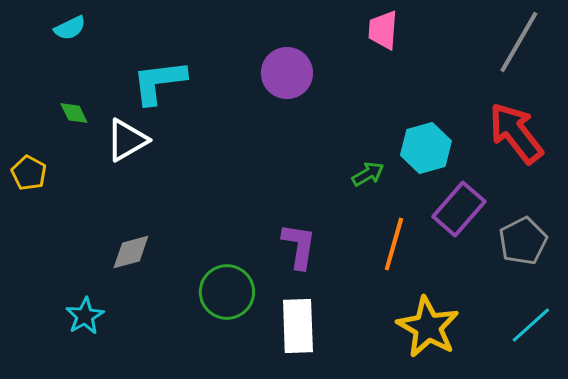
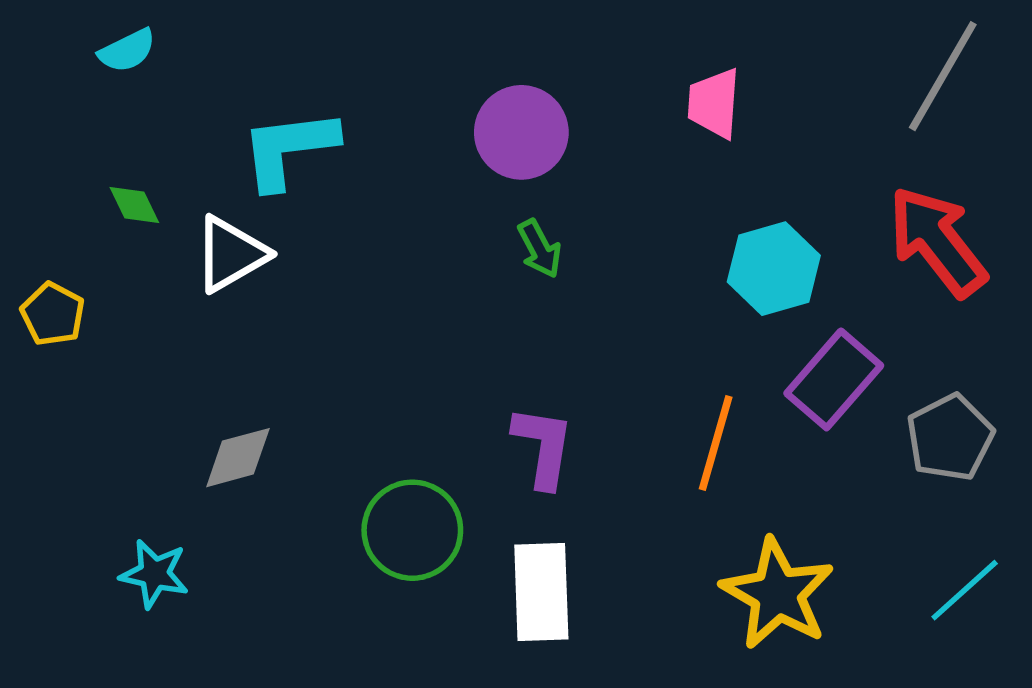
pink trapezoid: (383, 30) -> (714, 103), moved
green arrow: (368, 174) -> (540, 249), moved, turned 92
cyan star: (85, 316) -> (154, 574), turned -30

